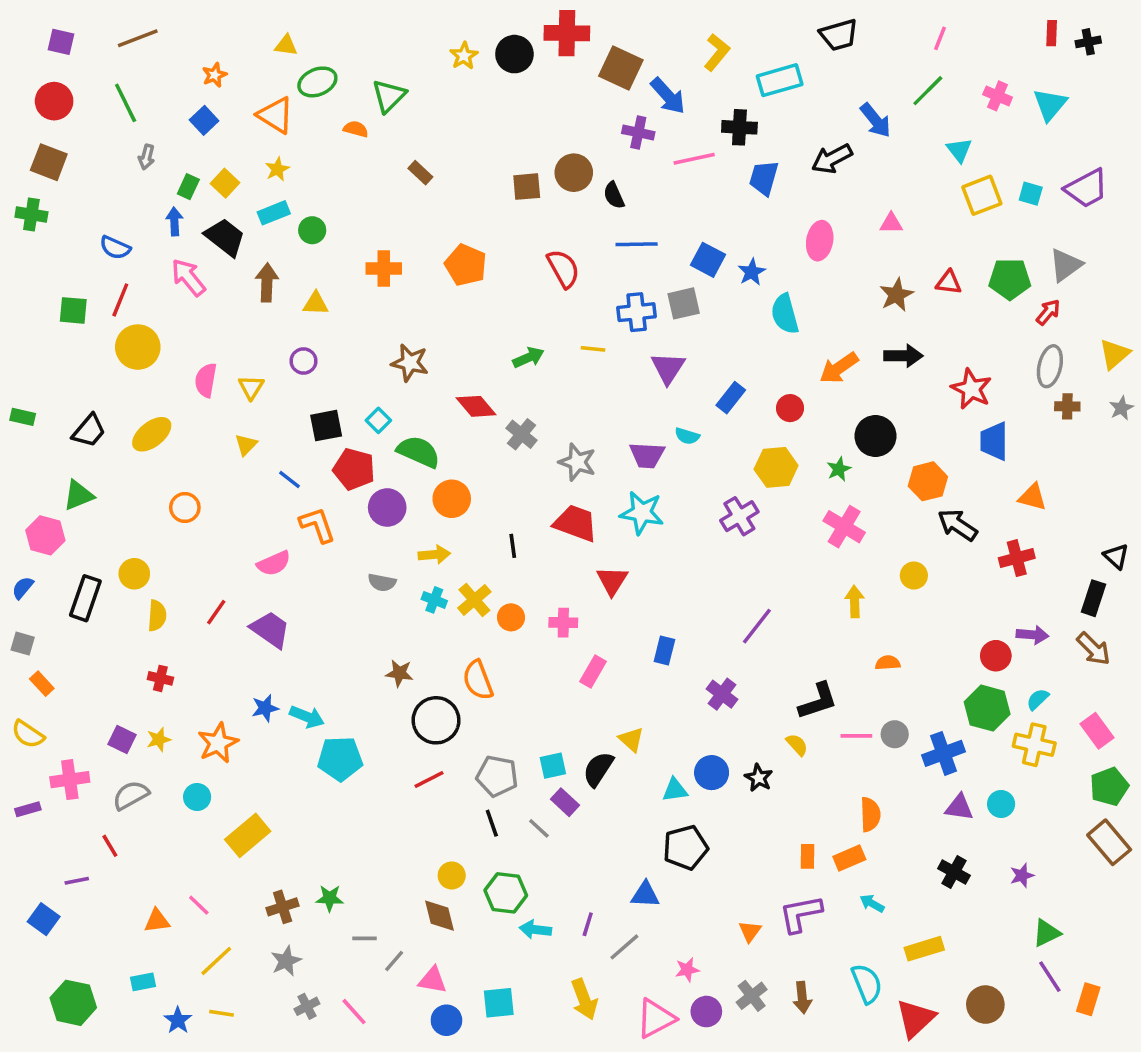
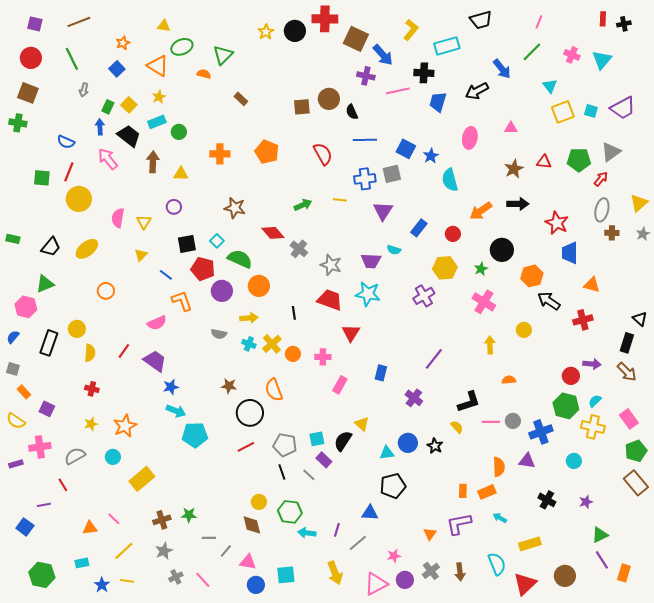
blue star: (265, 708) -> (171, 387), moved
purple square: (122, 739) -> (47, 409), moved
purple triangle: (959, 807) -> (527, 461), moved

